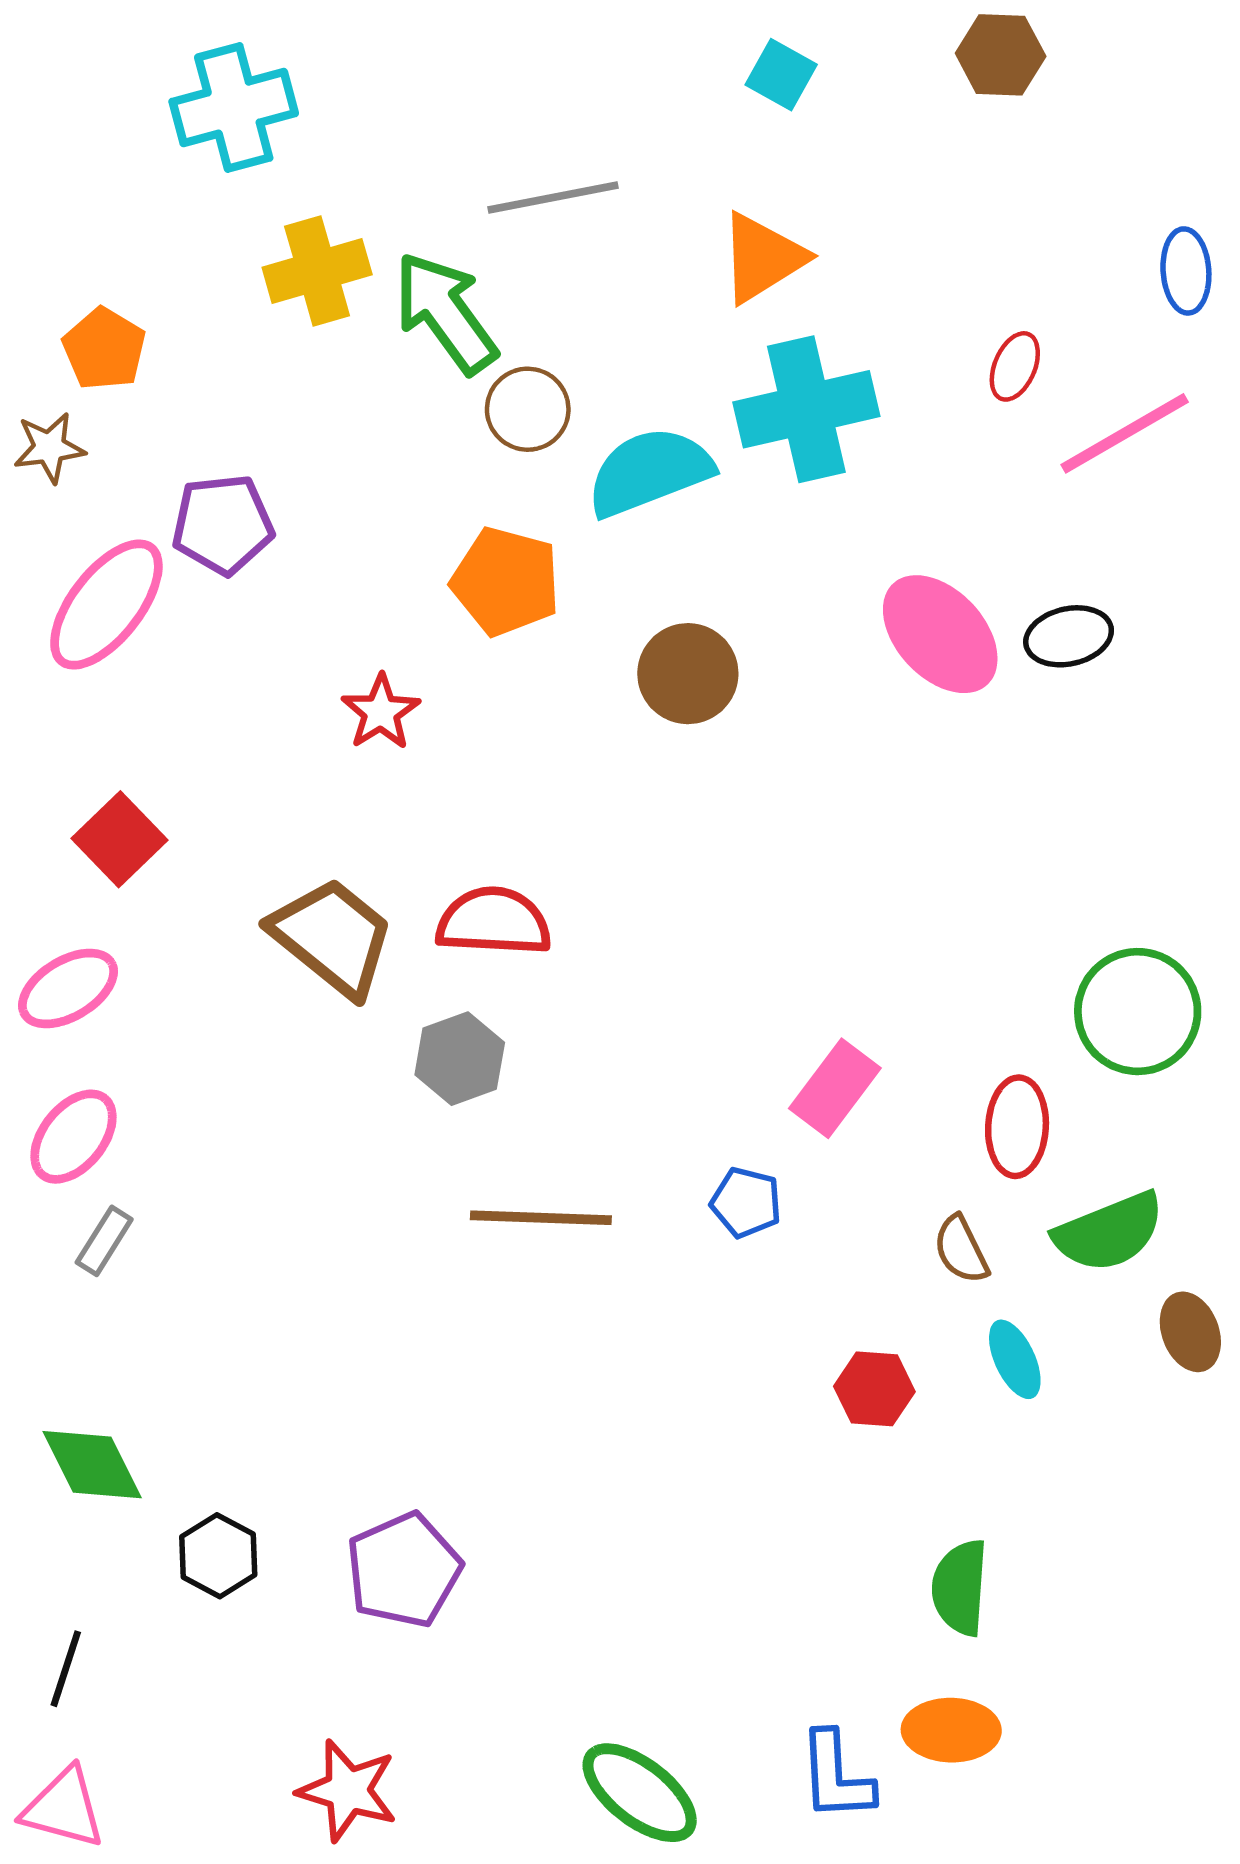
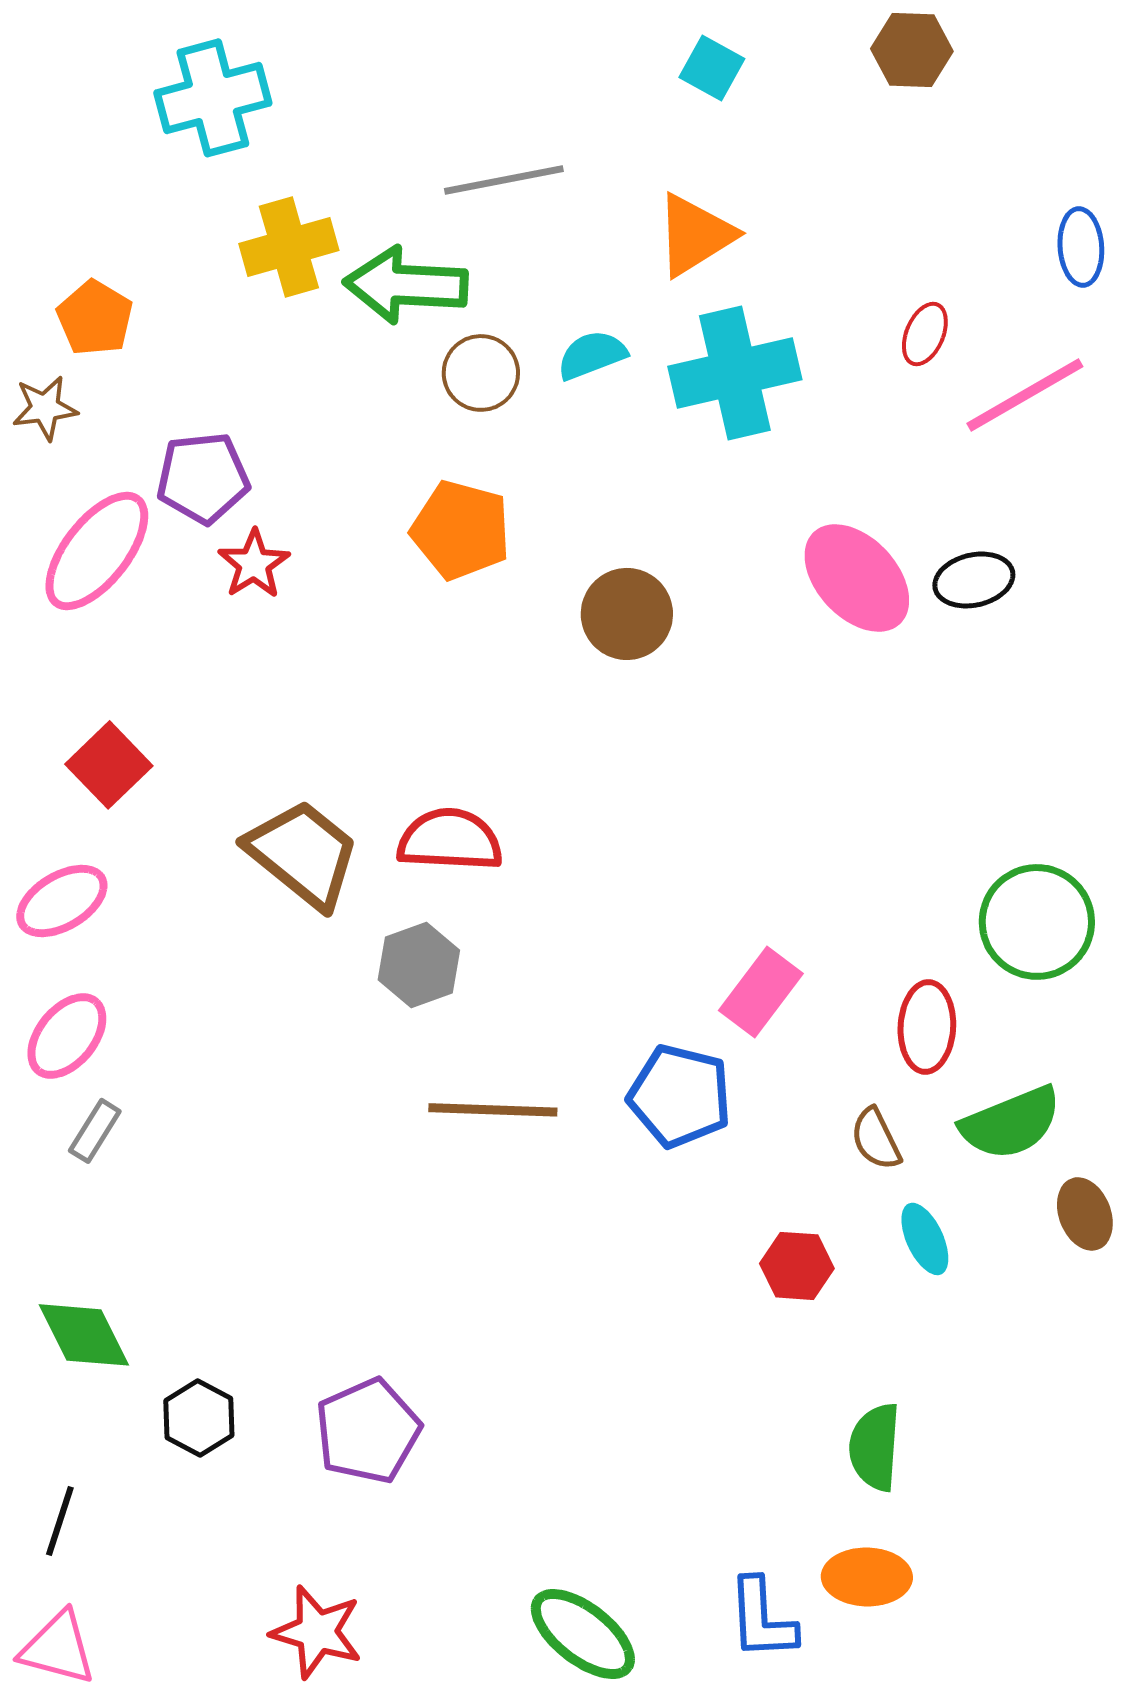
green arrow: (445, 313) -> (406, 285), turned -51
cyan semicircle: (649, 472) -> (592, 355), moved, size x0.6
red star: (381, 712) -> (254, 564), moved
blue pentagon: (746, 1202) -> (680, 1096), size x1.6

